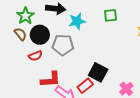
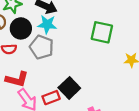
green square: (111, 15) -> (102, 32), size x1.5
cyan star: (77, 21) -> (47, 24), moved

